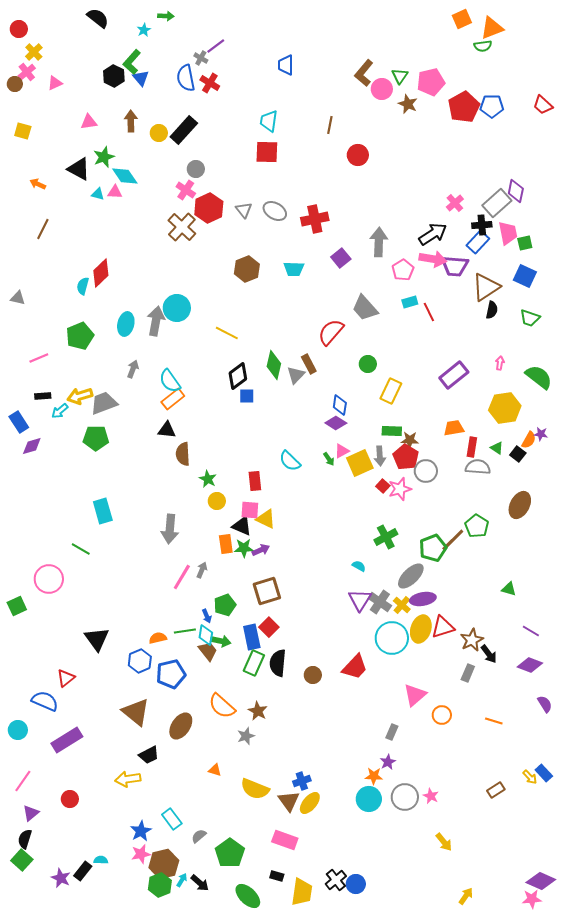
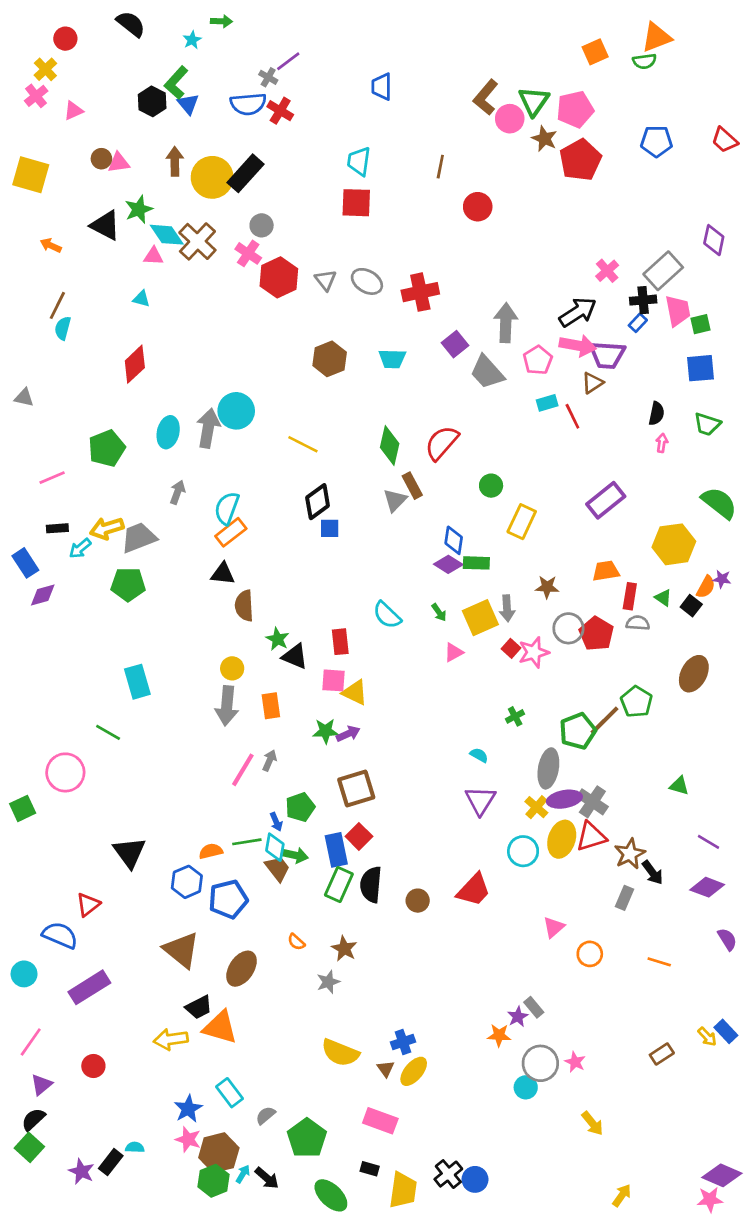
orange square: (462, 19) -> (595, 52), moved
red circle: (19, 29) -> (65, 39), moved
green triangle: (400, 76) -> (534, 101), size x1.4
blue semicircle: (186, 78) -> (248, 104), turned -84
brown circle: (15, 84) -> (101, 159), moved
red pentagon: (464, 107) -> (580, 160), moved
yellow square: (23, 131) -> (31, 175), size x1.6
yellow circle: (159, 133) -> (212, 177), size x1.8
purple diamond: (516, 191) -> (714, 240), moved
cyan triangle: (98, 194) -> (141, 299), moved
brown cross: (182, 227) -> (197, 241), moved
blue rectangle: (478, 242) -> (638, 323), size x0.6
blue square: (525, 276) -> (701, 368), turned -30
cyan semicircle: (83, 286) -> (63, 328), moved
brown triangle: (486, 287) -> (592, 383), moved, size x0.6
gray trapezoid: (365, 308) -> (487, 372), moved
pink arrow: (500, 363) -> (662, 443), moved
green diamond: (274, 365) -> (390, 446), moved
cyan semicircle: (170, 381) -> (227, 508), turned 55
green rectangle: (392, 431) -> (476, 563), moved
pink triangle: (342, 451) -> (454, 652), moved
red pentagon: (406, 457) -> (596, 634), moved
gray semicircle: (478, 467) -> (638, 623), size x0.7
yellow circle: (217, 501) -> (232, 668), moved
black triangle: (242, 526) -> (295, 656), moved
green cross: (386, 537) -> (515, 716), size x0.6
orange rectangle: (226, 544) -> (271, 706), moved
gray ellipse: (411, 576) -> (548, 768), turned -36
gray cross: (380, 602) -> (592, 802), moved
cyan circle: (392, 638) -> (523, 851), size x0.7
pink triangle: (415, 695) -> (554, 927), size x0.7
orange semicircle: (222, 706) -> (296, 942), size x0.5
gray rectangle: (392, 732) -> (534, 1007), moved, turned -63
orange triangle: (215, 770) -> (220, 1027), moved, size x2.0
cyan circle: (369, 799) -> (526, 1087), moved, size x0.7
brown triangle: (289, 801) -> (386, 1069), size x0.6
black semicircle: (25, 839) -> (33, 1119), turned 30
pink star: (141, 854) -> (188, 1139), turned 30

